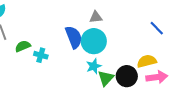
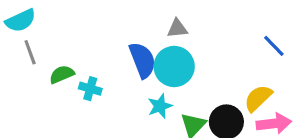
yellow semicircle: (147, 61) -> (258, 98), turned -30
cyan star: (94, 66) -> (160, 106), moved

